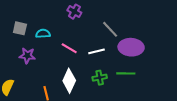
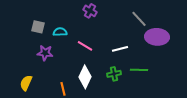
gray line: (110, 29) -> (139, 19), moved
purple ellipse: (131, 47) -> (157, 37), moved
white line: (96, 51) -> (120, 49), moved

